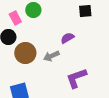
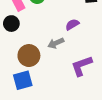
brown circle: (25, 53) -> (29, 56), moved

